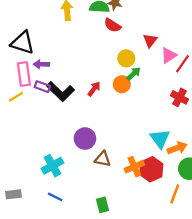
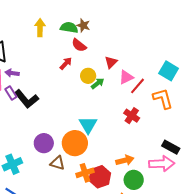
green arrow: (134, 74) -> (98, 83), moved
orange circle: (122, 84) -> (75, 143), moved, size x1.6
purple rectangle: (42, 87) -> (11, 93), turned 32
red arrow: (94, 89) -> (66, 63), moved
cyan triangle: (160, 139) -> (88, 125), moved

